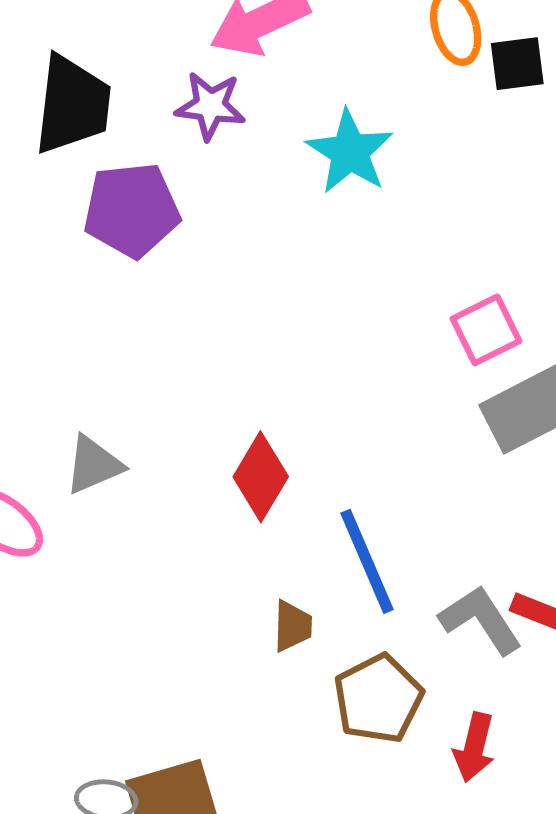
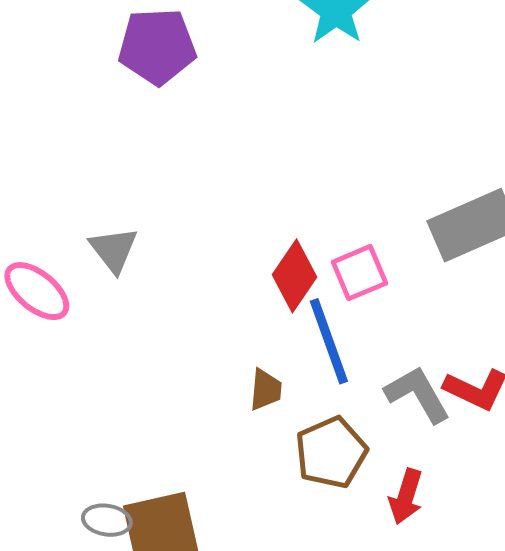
pink square: (486, 330) -> (359, 273), moved
gray triangle: (94, 465) -> (114, 250), turned -48
red diamond: (261, 477) -> (294, 276), moved

